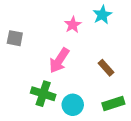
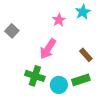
gray square: (15, 38) -> (12, 31), turned 32
green rectangle: (113, 104) -> (81, 80), moved

